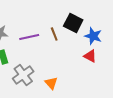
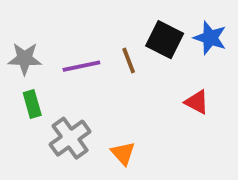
blue star: (93, 36) -> (210, 38), moved

